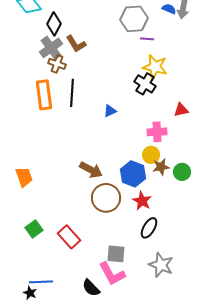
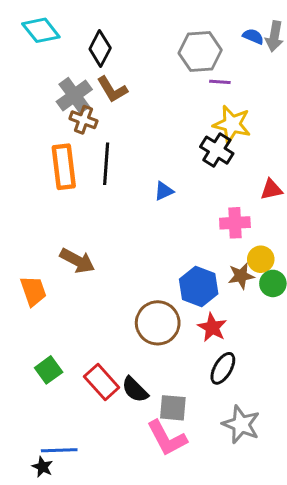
black diamond: (54, 24) -> (100, 49), moved
yellow circle: (151, 155) -> (261, 259), moved
brown arrow: (91, 170) -> (77, 261), moved
black semicircle: (91, 288) -> (135, 390), moved

